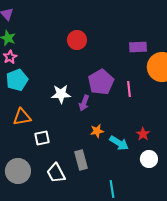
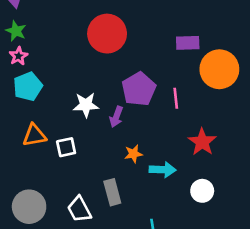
red circle: (77, 40) -> (107, 34), size x1.5
red star: (143, 134) -> (202, 142), moved, size x1.5
white square: (42, 138) -> (66, 147), moved
cyan arrow: (119, 143) -> (163, 170), turned -30

